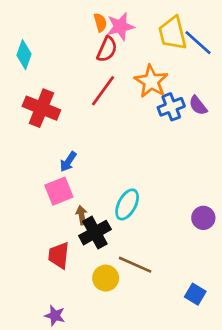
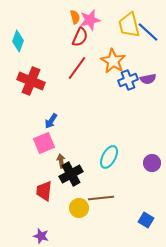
purple semicircle: (198, 105) -> (148, 79), turned -63
cyan ellipse: (127, 204) -> (109, 157), moved
brown line: (135, 265) -> (101, 198), turned -30

